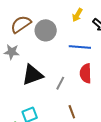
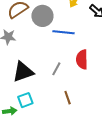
blue line: (80, 47) -> (64, 32), moved
black triangle: (33, 75) -> (23, 72), moved

